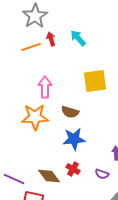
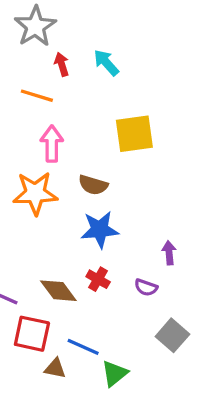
orange line: (31, 47) -> (37, 96), moved, turned 36

